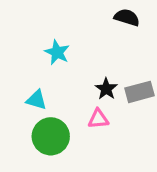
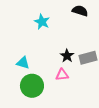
cyan star: (57, 52) -> (42, 22), moved

